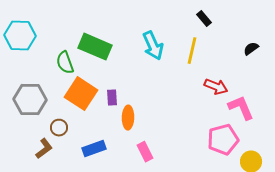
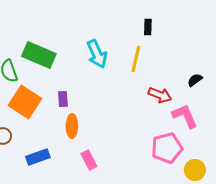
black rectangle: (204, 19) -> (148, 27), turned 42
black semicircle: (251, 49) -> (195, 80), moved
purple rectangle: (112, 98) -> (63, 99), moved

